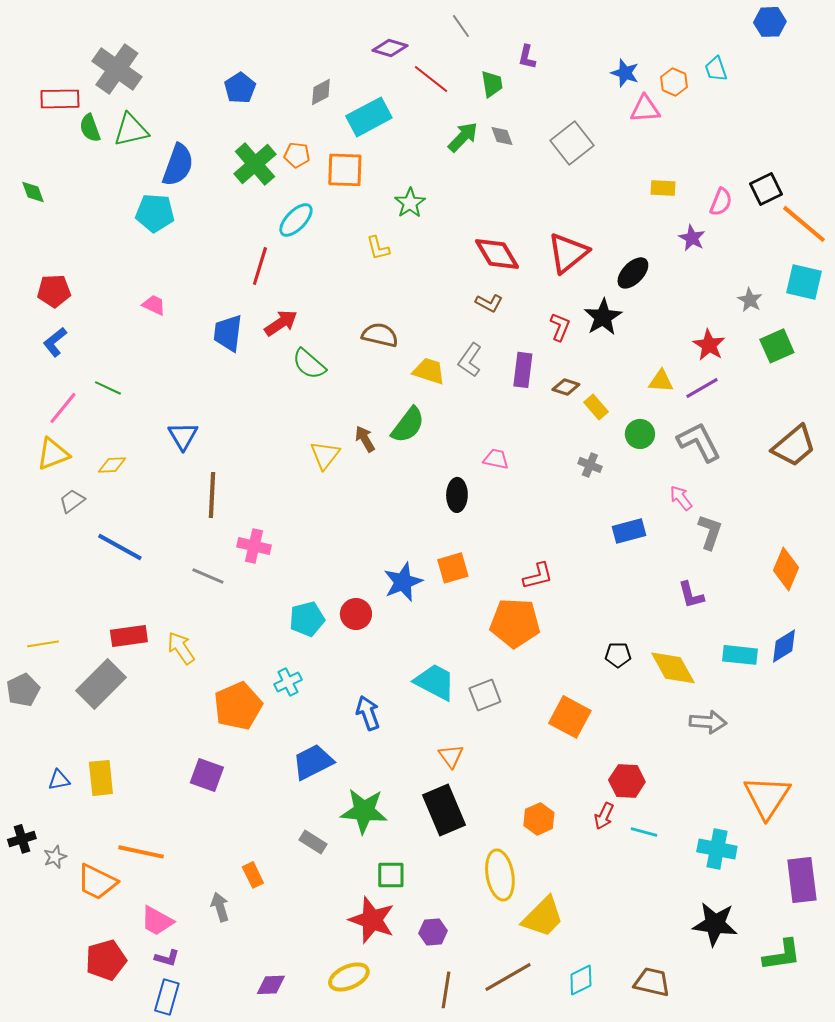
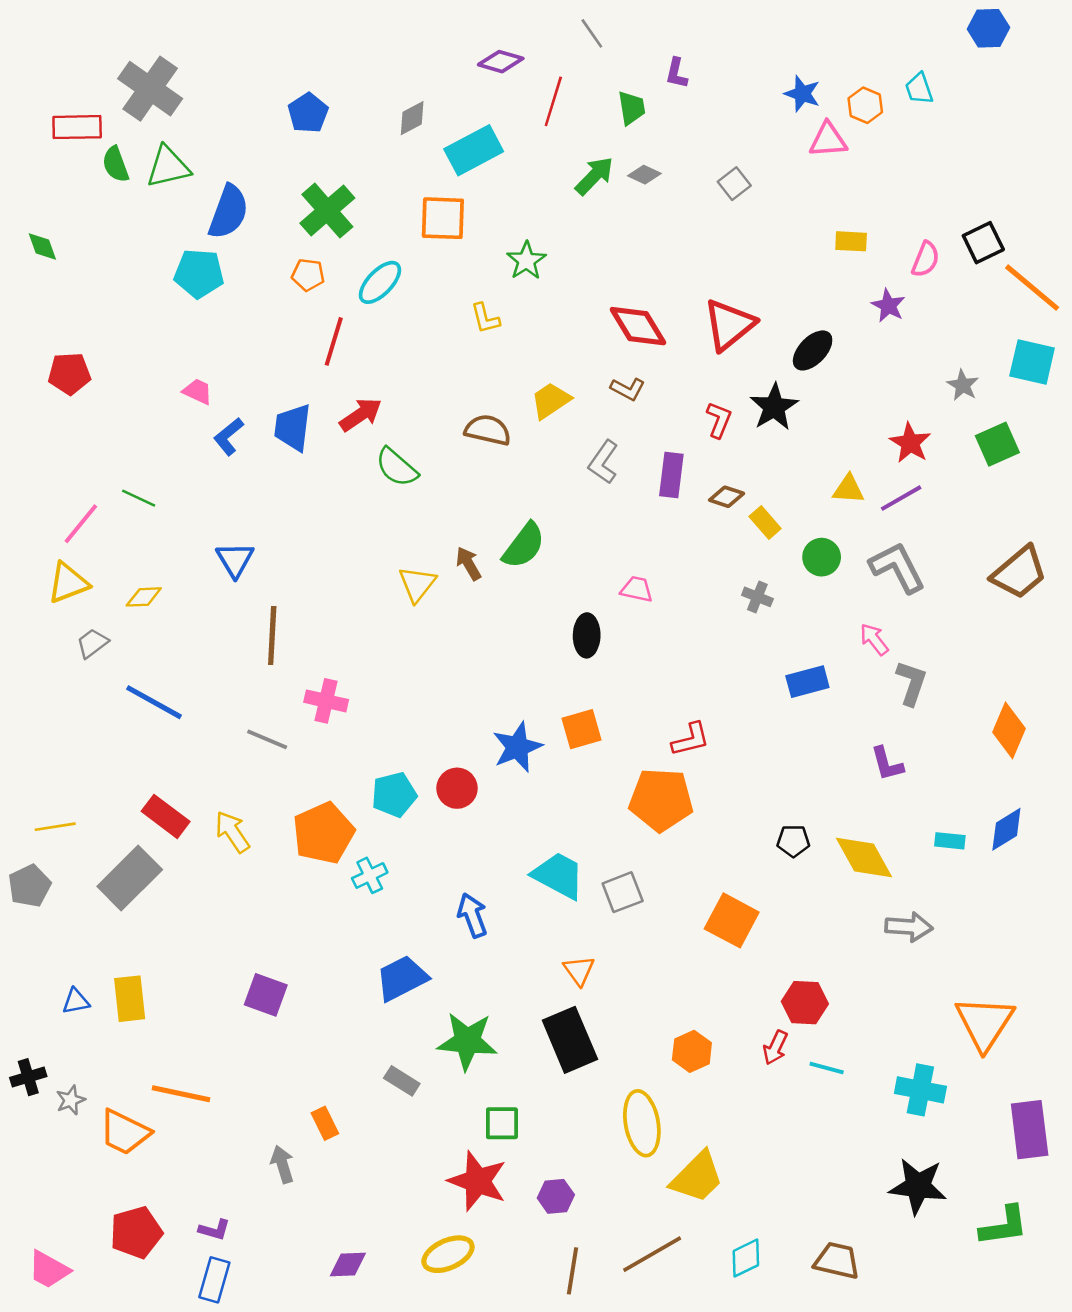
red line: (431, 79) -> (553, 101), turned 69
gray diamond: (502, 136) -> (644, 175), turned -45
gray square: (572, 143) -> (734, 184), size x0.6
orange pentagon: (297, 155) -> (308, 275), moved
blue L-shape: (55, 342) -> (229, 436), moved
yellow trapezoid: (429, 371) -> (551, 401), moved, turned -52
red rectangle: (129, 636) -> (166, 816), turned 45
cyan rectangle: (740, 655) -> (950, 841), size x0.7
orange pentagon: (238, 706) -> (323, 833), moved
pink trapezoid: (157, 921) -> (49, 1270), moved

